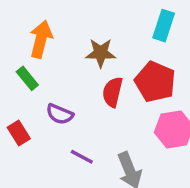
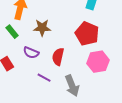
brown star: (101, 53) -> (42, 28), moved
red semicircle: (113, 92) -> (58, 57), moved

